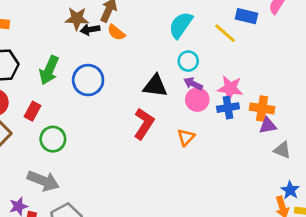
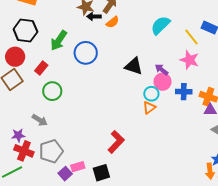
orange semicircle: (116, 33) -> (113, 22), turned -88
cyan circle: (188, 61) -> (151, 94), moved
pink star: (230, 88) -> (189, 60), moved
red L-shape: (144, 124) -> (116, 142), moved
gray arrow: (43, 181) -> (40, 120), size x0.7

